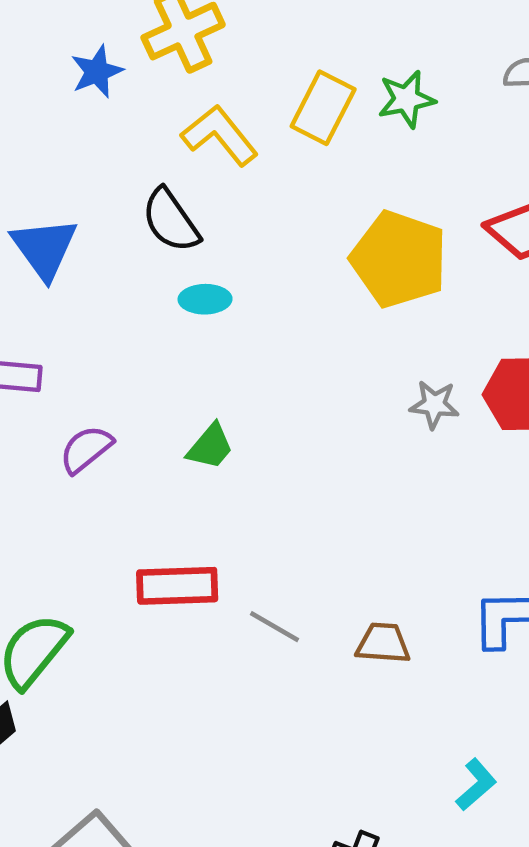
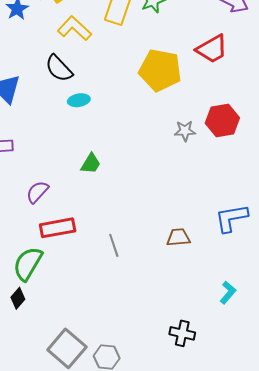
purple semicircle: (86, 449) -> (37, 192), moved
red rectangle: (177, 586) -> (58, 228), moved
gray line: (274, 627) -> (114, 245), moved, turned 50

